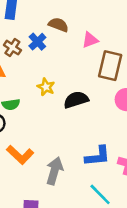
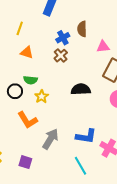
brown semicircle: (58, 25) -> (82, 29), turned -126
brown cross: (12, 48) -> (61, 56), moved
yellow star: (46, 87) -> (42, 97), moved

